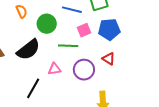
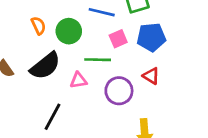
orange semicircle: (22, 11) -> (38, 26), moved
pink triangle: (55, 69) -> (78, 80), moved

